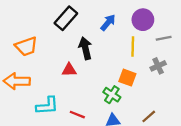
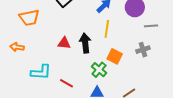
yellow line: (133, 47) -> (107, 29), moved
black arrow: (85, 48) -> (85, 43), moved
orange arrow: (17, 81) -> (17, 47), size x0.6

